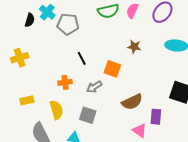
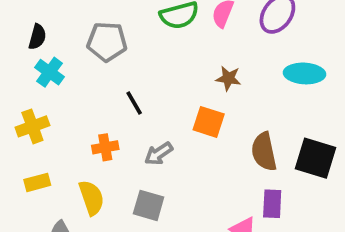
cyan cross: (47, 12) -> (50, 72), moved
yellow cross: (20, 58) -> (32, 126), moved
orange square: (112, 69) -> (209, 122), moved
brown semicircle: (132, 102) -> (264, 152), moved, turned 105

